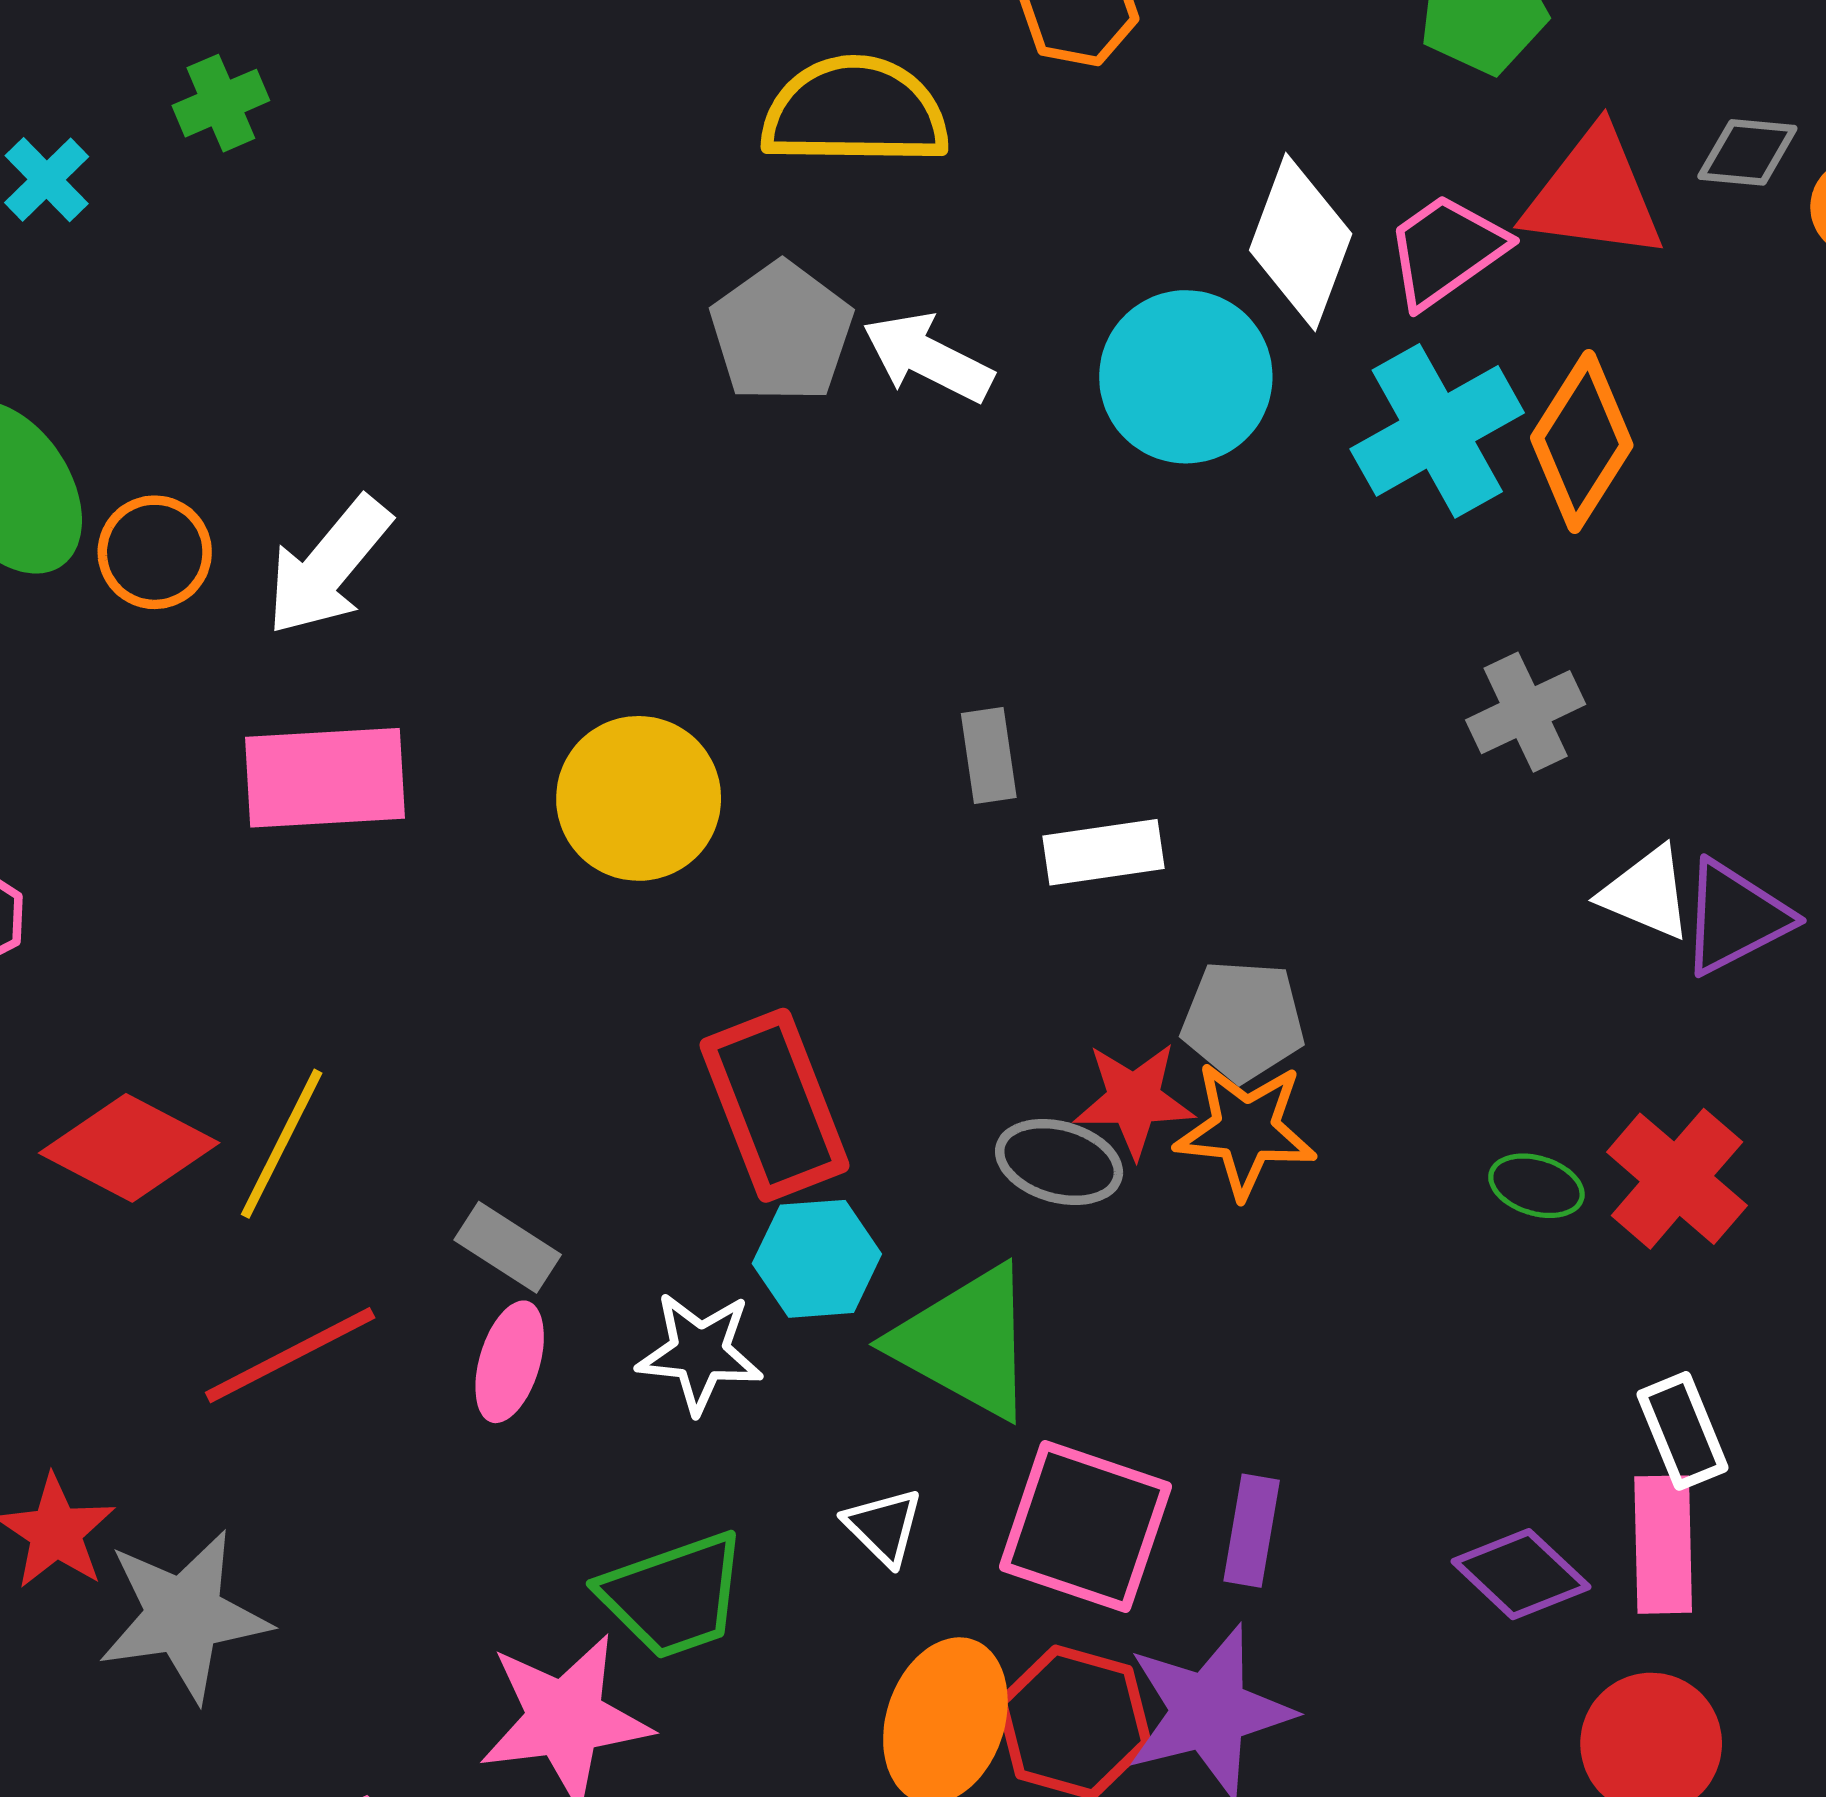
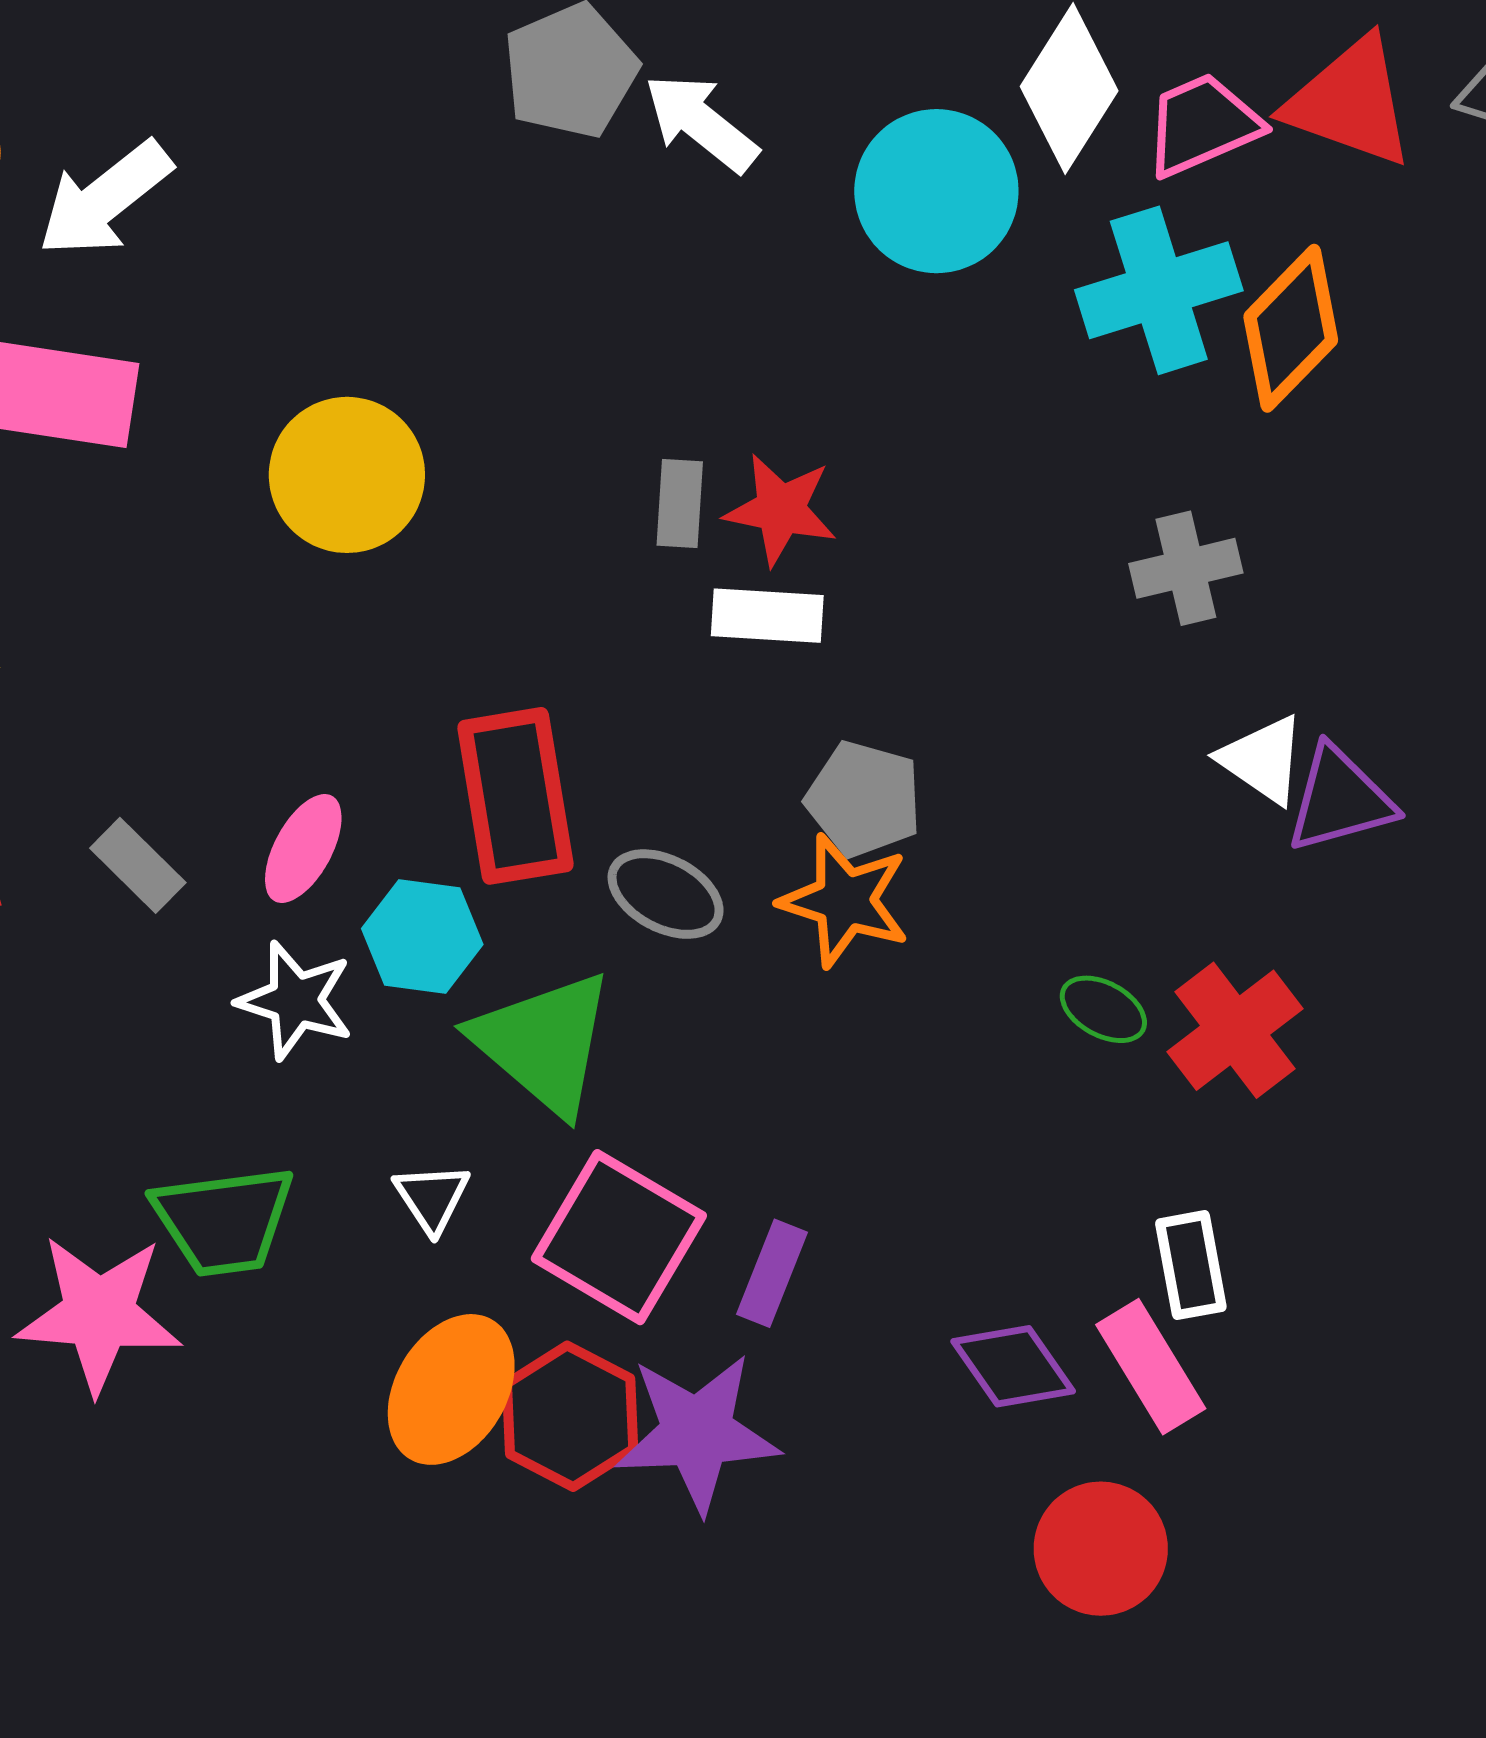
red star: (1134, 1100) -> (781, 509), moved
red rectangle: (774, 1105) -> (515, 796), moved
pink ellipse: (510, 1362) -> (303, 848), moved
pink rectangle: (1663, 1545) -> (1151, 1367), turned -42

